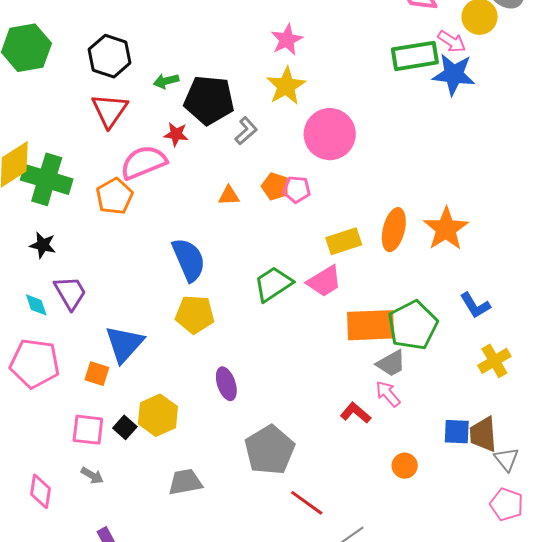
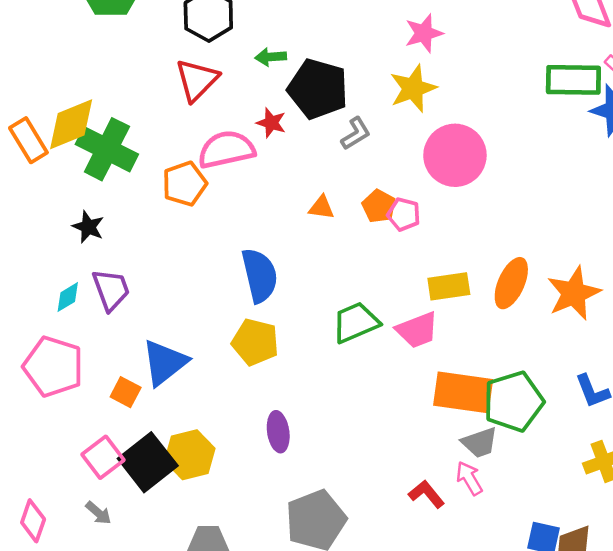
cyan diamond: (36, 305) -> (68, 297), turned 68
black square: (125, 427) -> (148, 462), size x2.0
pink square: (88, 430) -> (103, 457), turned 36

